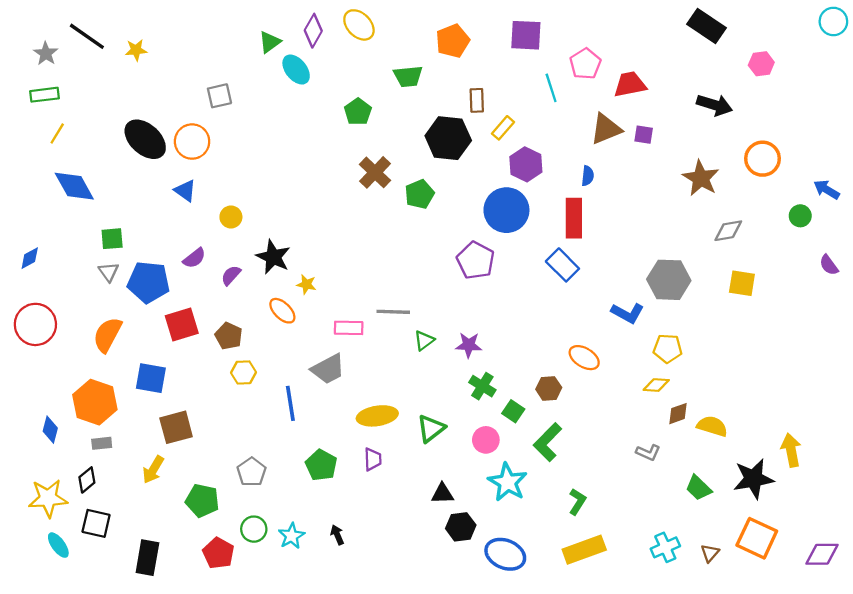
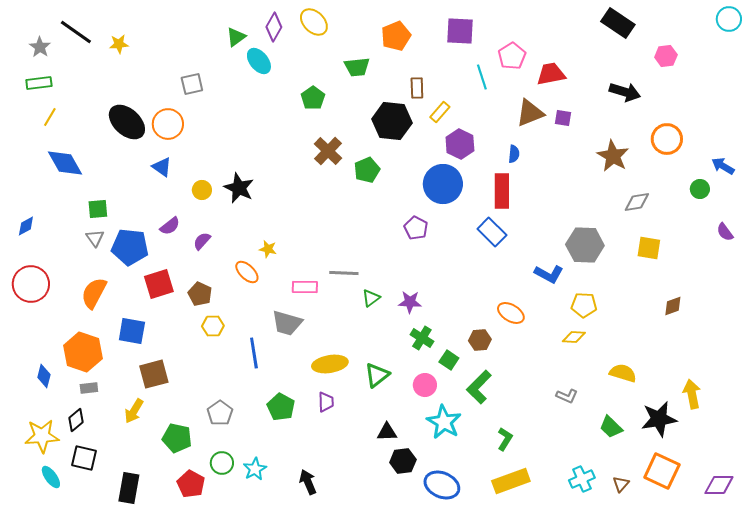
black star: (273, 257) -> (239, 188), moved
purple pentagon: (476, 260) -> (416, 228), size x0.7
gray trapezoid: (328, 369) -> (287, 323), turned 44
brown diamond: (678, 414) -> (673, 306), moved
black arrow: (337, 535) -> (308, 482), moved, size x1.4

